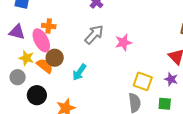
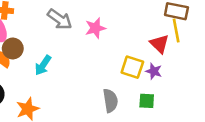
gray arrow: (94, 34) -> (60, 19), turned 85
yellow square: (143, 81) -> (132, 67), moved

